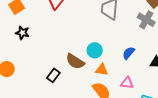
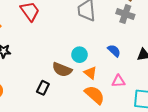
blue semicircle: (129, 53) -> (114, 51), turned 104
orange triangle: (102, 70) -> (90, 73), turned 40

